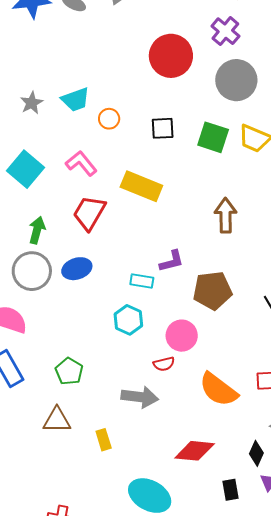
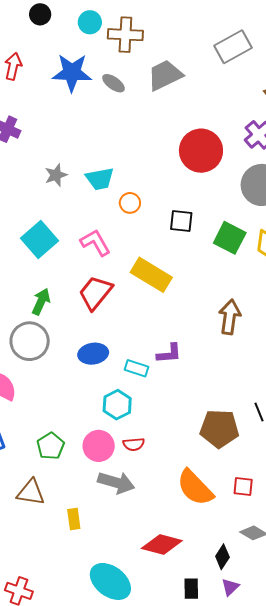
blue ellipse: (77, 269) -> (93, 354), moved
brown pentagon: (212, 291) -> (219, 429), moved
pink circle: (182, 336) -> (99, 446), moved
red semicircle: (164, 364) -> (134, 444), moved

